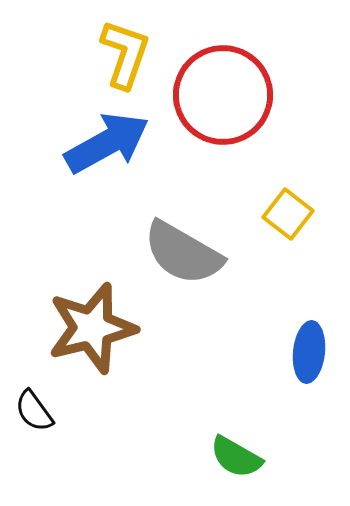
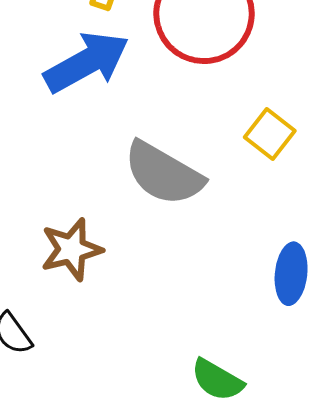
brown star: (92, 328) -> (71, 249), size x0.7

